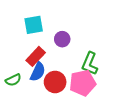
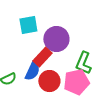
purple circle: (62, 39) -> (56, 39), size x1.6
red rectangle: (36, 56) -> (42, 57), moved

